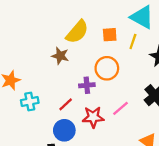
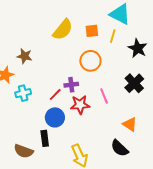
brown star: (60, 56) -> (25, 56), moved
purple cross: (87, 85) -> (71, 85), moved
pink line: (121, 108) -> (104, 96), turned -70

